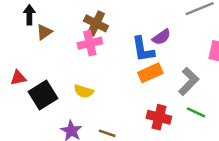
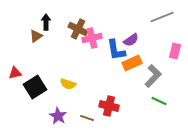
black arrow: (29, 15) -> (46, 22), moved
pink cross: (90, 43) -> (92, 38), moved
orange rectangle: (150, 73) -> (132, 63), moved
red cross: (159, 117) -> (109, 106), moved

